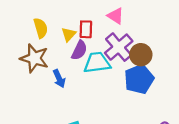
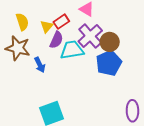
red rectangle: (86, 29) -> (61, 22), turned 56

